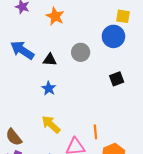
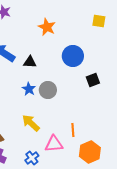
orange star: (55, 16) -> (47, 27), moved
blue circle: (113, 36) -> (73, 56), moved
gray circle: (81, 52) -> (48, 90), moved

